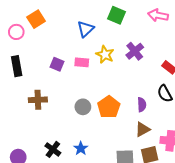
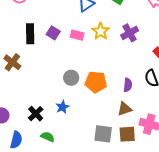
black rectangle: (17, 66) -> (30, 34), moved
brown cross: (38, 100) -> (12, 62), moved, turned 30
orange pentagon: (109, 107) -> (96, 82), turned 30
blue star: (81, 148) -> (62, 107), moved

